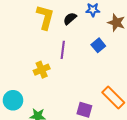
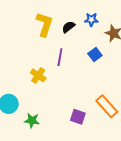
yellow cross: (42, 70) -> (38, 75), turned -35

